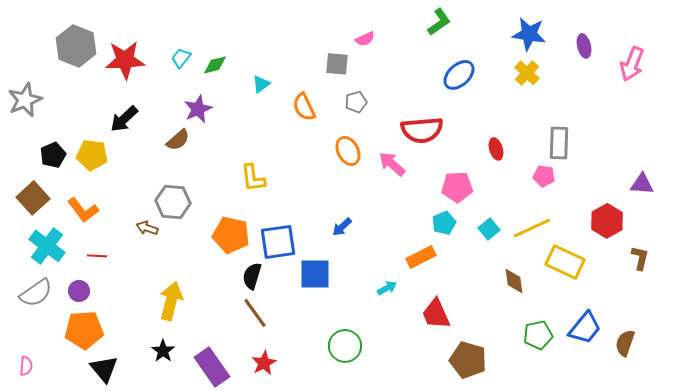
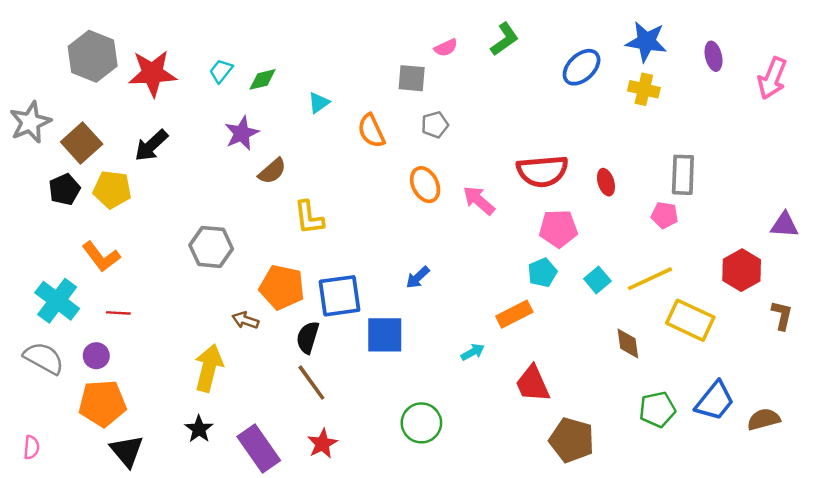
green L-shape: (439, 22) -> (505, 39), moved
yellow cross: (527, 73) -> (644, 89), turned -30
blue ellipse: (459, 75) -> (582, 67), moved
red semicircle: (422, 130) -> (542, 171), moved
brown semicircle: (178, 140) -> (272, 171), moved
brown square: (33, 198) -> (82, 143), moved
brown arrow: (147, 228) -> (245, 320), moved
gray semicircle: (36, 293) -> (44, 358), turned -116
brown semicircle: (625, 343) -> (764, 419), turned 56

